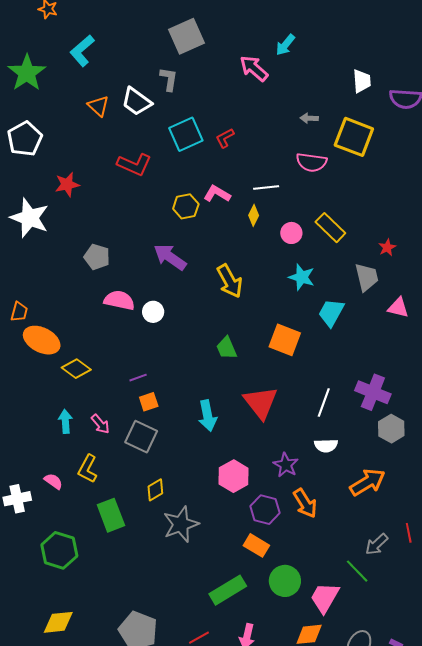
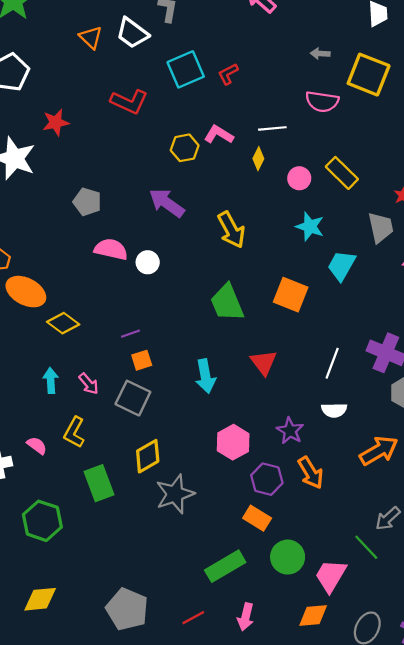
green trapezoid: (227, 348) -> (227, 303), size x1.5
red triangle: (261, 403) -> (264, 362), size x0.7
yellow diamond: (155, 490) -> (148, 456), size x1.4

